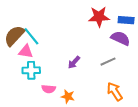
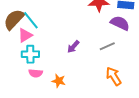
pink triangle: (26, 51) -> (25, 35), turned -42
pink semicircle: (49, 89) -> (36, 73), moved
orange star: (68, 96) -> (59, 81), moved

